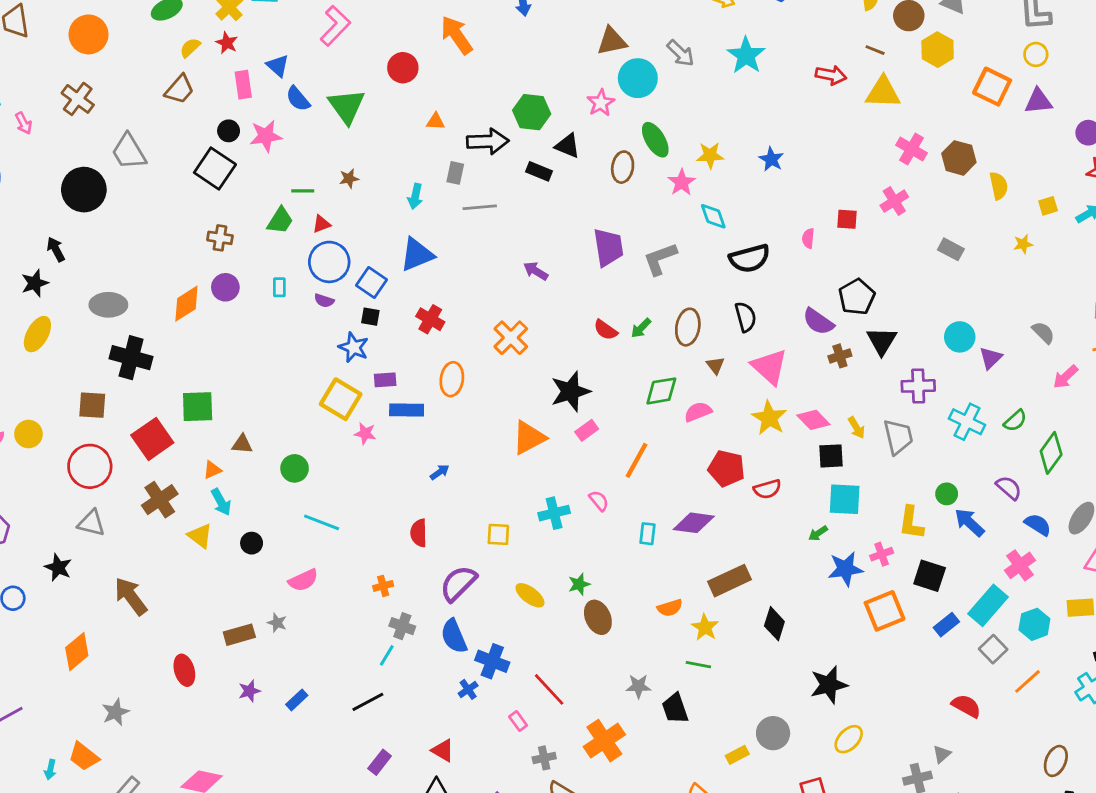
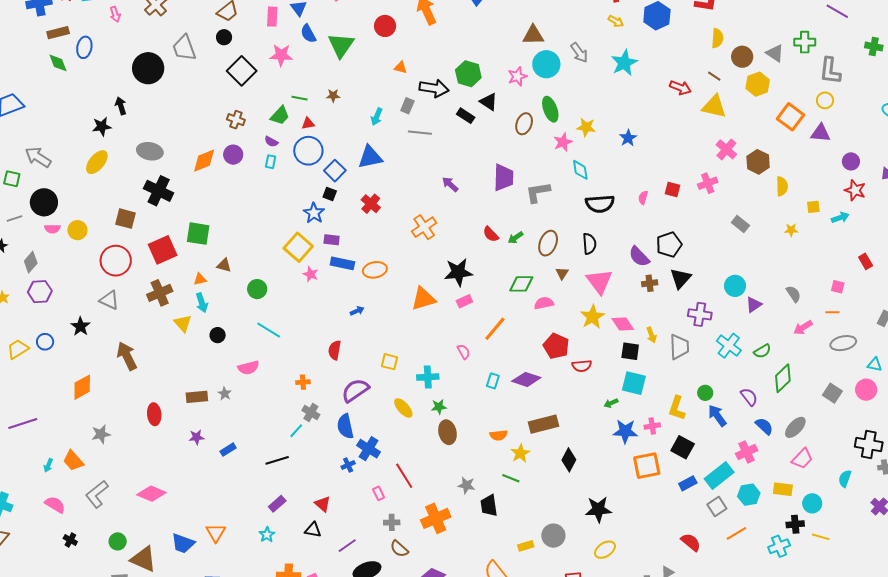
black circle: (229, 131) -> (224, 37), moved
purple semicircle: (324, 301) -> (271, 142), moved
orange ellipse: (452, 379) -> (375, 270), moved, turned 60
cyan cross: (554, 513) -> (428, 377), moved

